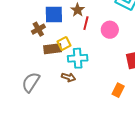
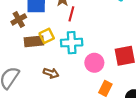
pink circle: (110, 30) -> (94, 63), moved
cyan cross: (78, 58) -> (72, 43), moved

